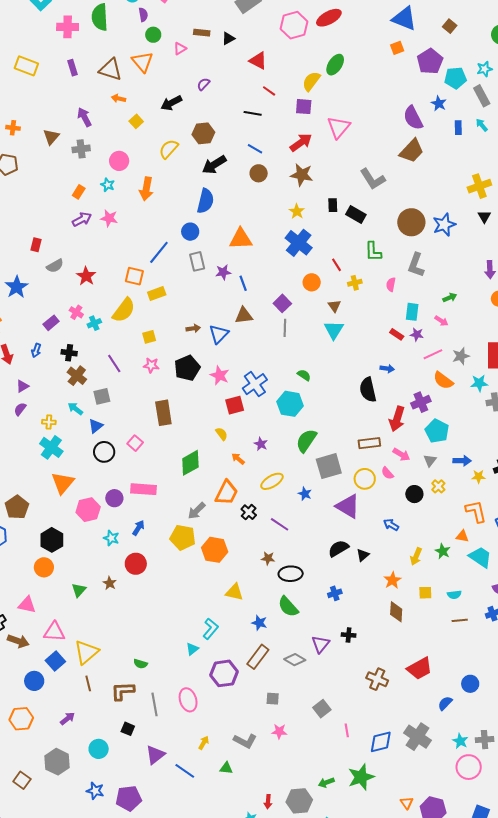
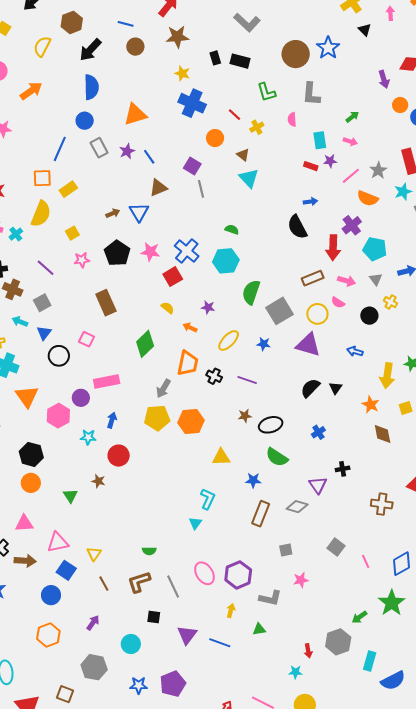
orange arrow: (146, 189) -> (31, 91), turned -120
yellow arrow: (416, 557) -> (387, 376), size x1.4
yellow triangle: (86, 652) -> (94, 554), size x0.6
purple hexagon: (224, 673) -> (238, 575), moved

